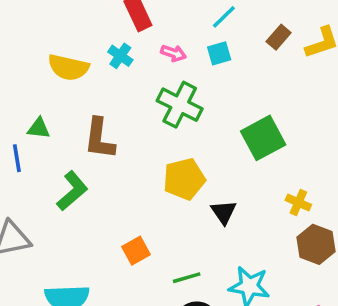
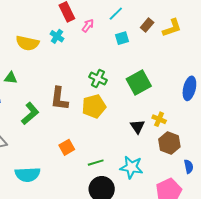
pink arrow: (173, 53) -> (88, 26), moved, turned -72
cyan square: (219, 53) -> (122, 38), moved
green cross: (180, 105) -> (98, 78), moved, size x0.7
brown L-shape: (99, 139) -> (59, 99), moved
black triangle: (224, 212) -> (137, 127), moved

